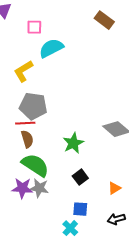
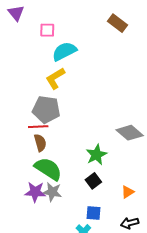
yellow L-shape: (23, 71) -> (55, 78), moved
green star: (73, 143) -> (96, 155), moved

